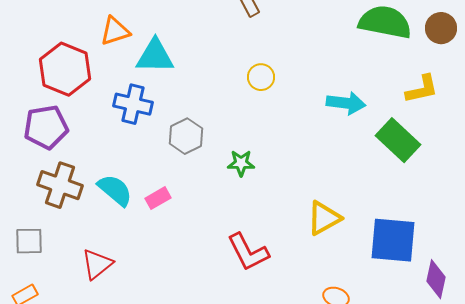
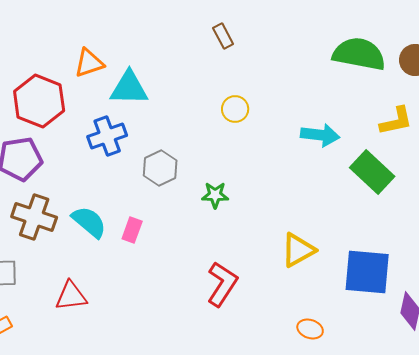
blue cross: (133, 104) -> (107, 136), turned -33
pink rectangle: (158, 198) -> (132, 230), turned -40
red L-shape: (248, 252) -> (222, 284), turned -120
red triangle: (97, 264) -> (71, 296), turned 32

